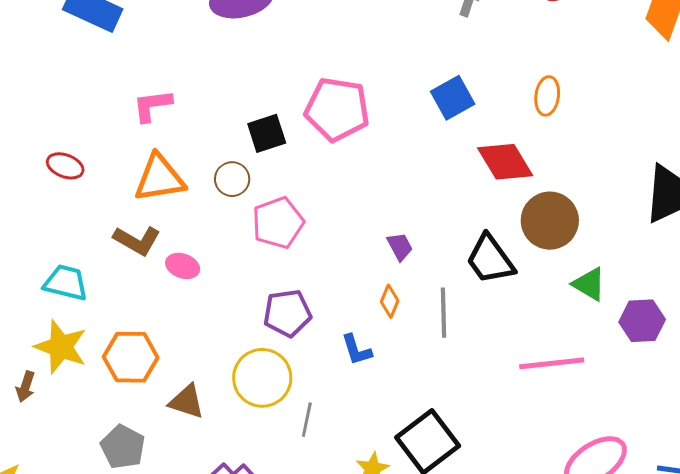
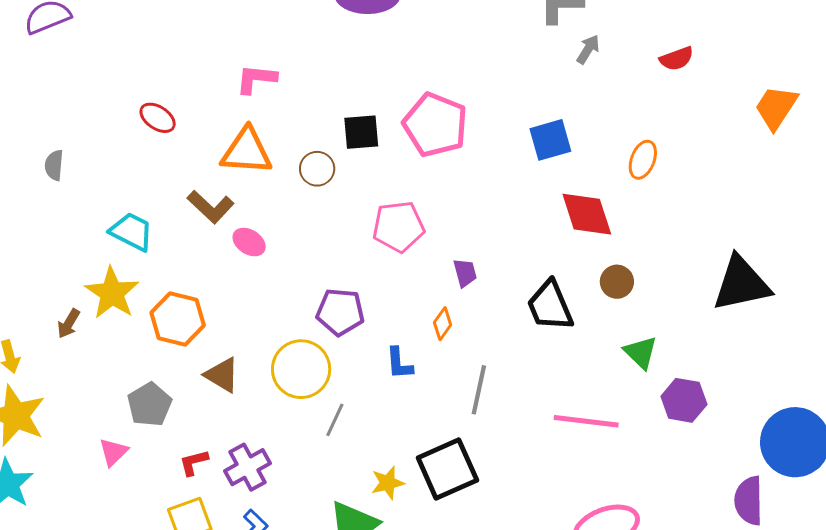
brown circle: (550, 221) -> (617, 282), size x0.6
pink pentagon: (278, 223) -> (398, 227), moved
gray line: (444, 313) -> (479, 390), moved

